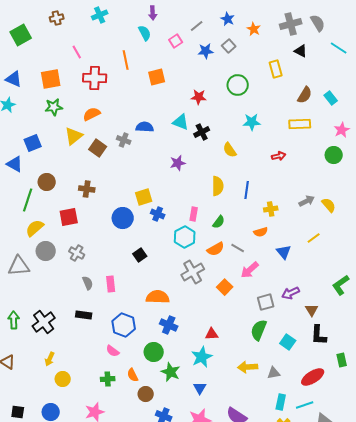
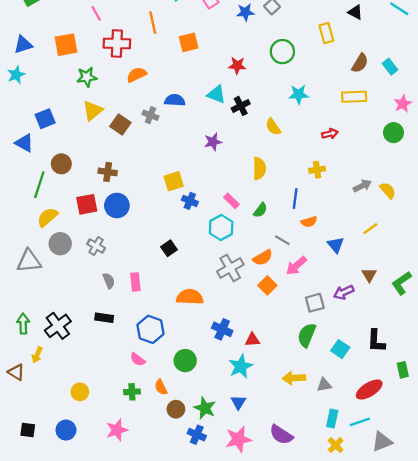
blue triangle: (14, 79) -> (23, 45), turned -42
green star: (54, 107) -> (87, 77), moved
orange semicircle: (92, 114) -> (137, 75), moved
blue line: (247, 190) -> (295, 199), moved
yellow cross: (271, 209) -> (317, 170), moved
pink rectangle: (194, 214) -> (231, 201), turned -56
blue circle: (123, 218) -> (117, 206), moved
orange semicircle: (216, 249) -> (263, 258), moved
brown triangle: (312, 310) -> (369, 275), moved
blue cross: (169, 325) -> (222, 329), moved
yellow arrow: (50, 359) -> (37, 355), moved
green star: (171, 372) -> (205, 408), moved

